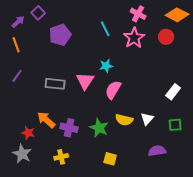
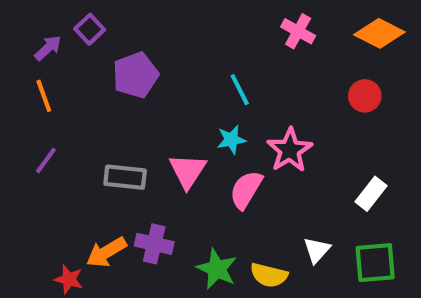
cyan line: (105, 29) -> (240, 90), moved
red circle: (166, 37) -> (365, 96), moved
pink star: (134, 38) -> (290, 150), moved
orange arrow: (46, 120) -> (106, 252), turned -72
yellow semicircle: (124, 120) -> (269, 275), moved
green square: (175, 125) -> (375, 263), size x1.5
purple cross: (69, 128) -> (154, 244), moved

